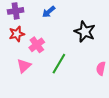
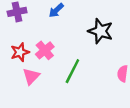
red star: (17, 34) -> (20, 52), moved

